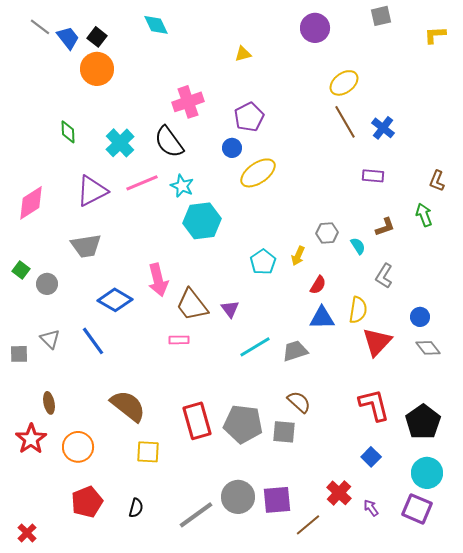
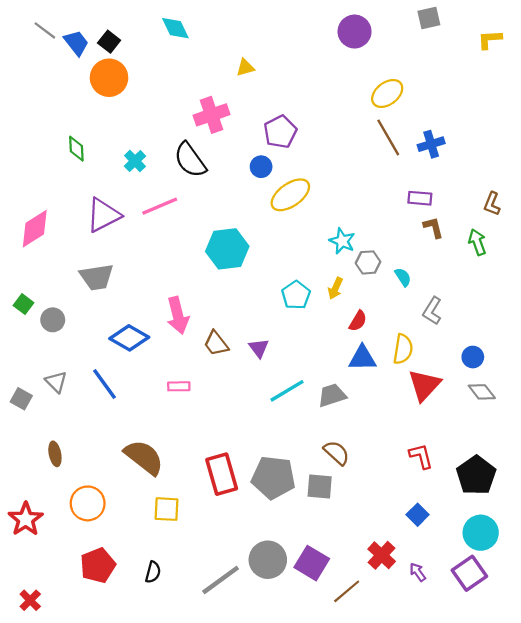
yellow triangle: (243, 54) -> (245, 68), moved
blue cross: (383, 128) -> (431, 144), turned 35
cyan cross: (120, 143) -> (135, 161), size x0.7
cyan star: (182, 186) -> (342, 241), moved
brown L-shape: (385, 227) -> (433, 227), moved, turned -85
brown trapezoid: (192, 305) -> (216, 343), size x0.7
pink rectangle: (179, 340) -> (179, 386), moved
gray square: (19, 354) -> (21, 399), turned 30
red L-shape: (374, 405) -> (421, 456), size x0.7
red star: (31, 439) -> (26, 519), moved
purple square: (277, 500) -> (312, 563), turned 36
purple square: (417, 509) -> (469, 573), turned 32

